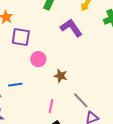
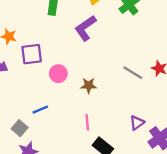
purple L-shape: (71, 28) -> (85, 28), turned -75
gray line: (81, 100) -> (133, 73), moved

